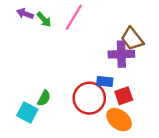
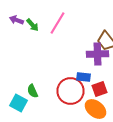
green semicircle: (44, 98) -> (32, 91), turned 128

